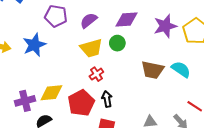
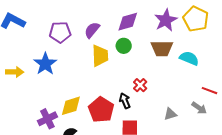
yellow trapezoid: (91, 48) -> (100, 56), turned -65
brown trapezoid: (153, 70) -> (162, 48), moved
red cross: (96, 74) -> (140, 85), moved

